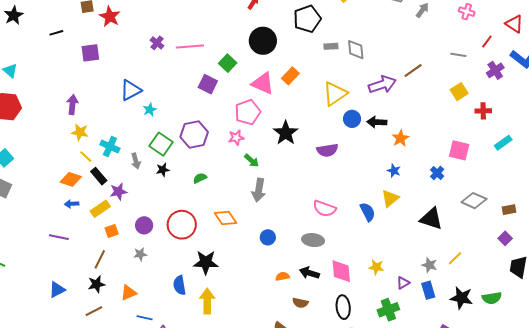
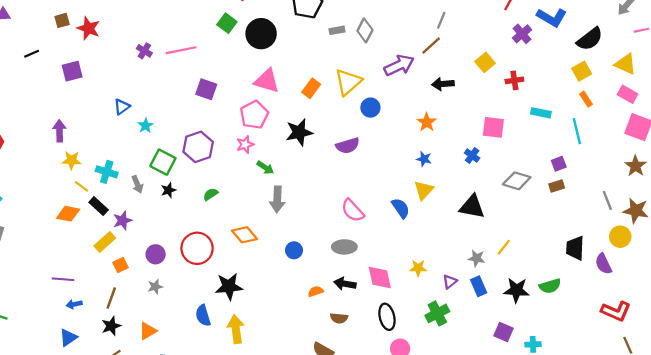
gray diamond: (356, 50) -> (365, 30), turned 40
gray line: (458, 55) -> (441, 20), moved, turned -70
green square: (228, 63) -> (227, 23), moved
orange rectangle: (290, 76) -> (311, 88), moved
blue triangle: (131, 90) -> (122, 107), size x0.7
black arrow: (377, 122) -> (443, 84), moved
black star: (286, 133) -> (299, 132), turned 30
cyan rectangle: (503, 143) -> (541, 113), turned 54
blue arrow: (72, 204) -> (74, 304), moved
pink semicircle: (325, 209) -> (353, 210), turned 35
purple square: (505, 238) -> (559, 164), moved, turned 32

